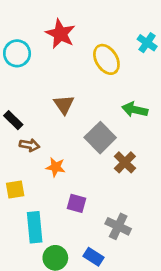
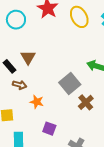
yellow ellipse: (106, 59) -> (79, 17), moved
brown triangle: (64, 105) -> (28, 57), moved

